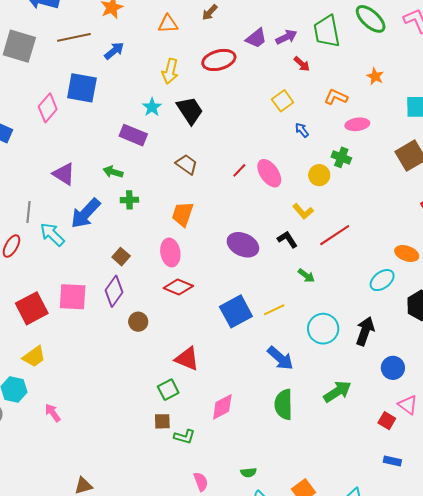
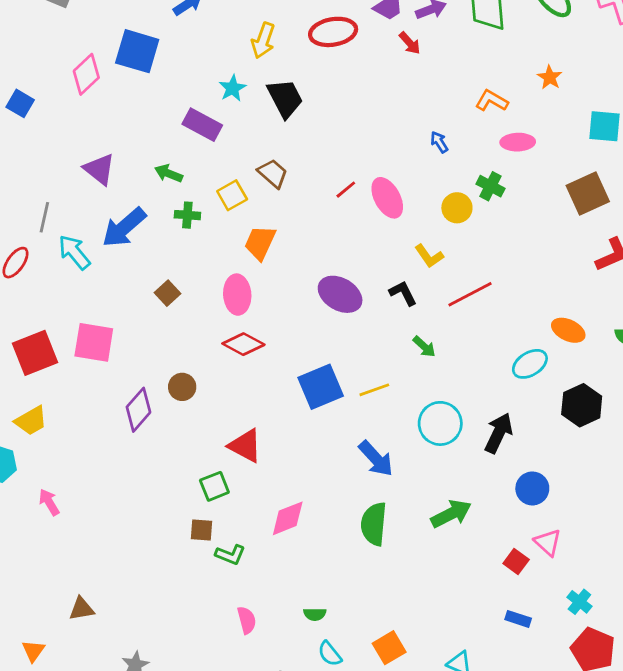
red arrow: (302, 64) -> (410, 43), moved
yellow square: (283, 101) -> (232, 195), moved
purple diamond: (114, 291) -> (138, 410), moved

